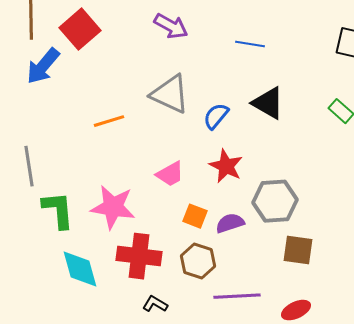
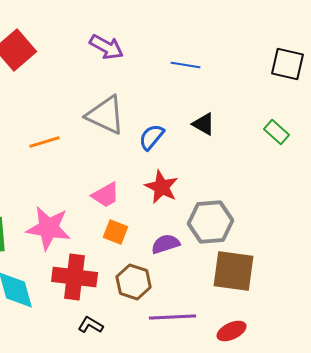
black triangle: (268, 103) -> (204, 124), size x0.7
orange square: (195, 216) -> (116, 232), moved
brown square: (298, 250) -> (234, 271), size x1.4

